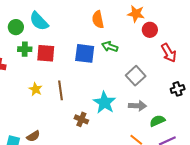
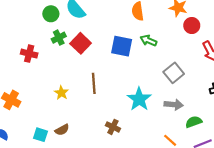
green cross: (25, 49) -> (59, 38), turned -32
red square: (46, 53) -> (81, 43), turned 36
yellow star: (36, 89) -> (61, 93), moved
brown cross: (81, 119) -> (113, 127), moved

